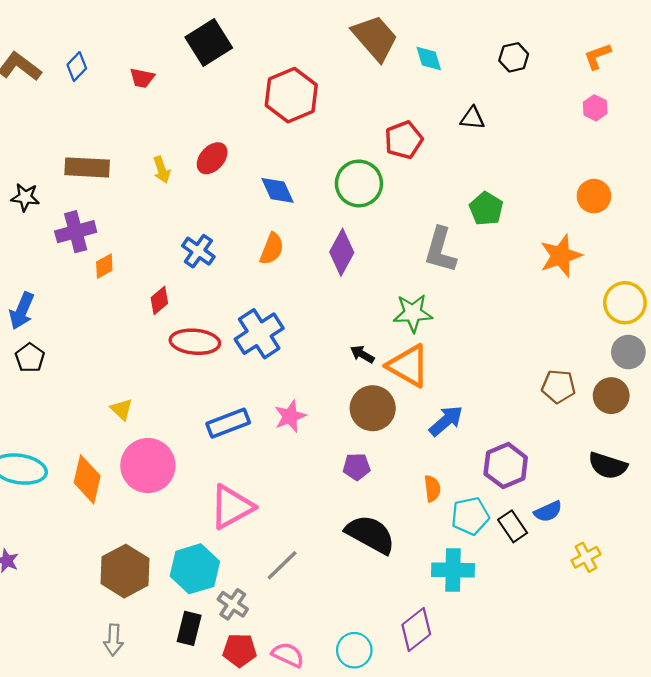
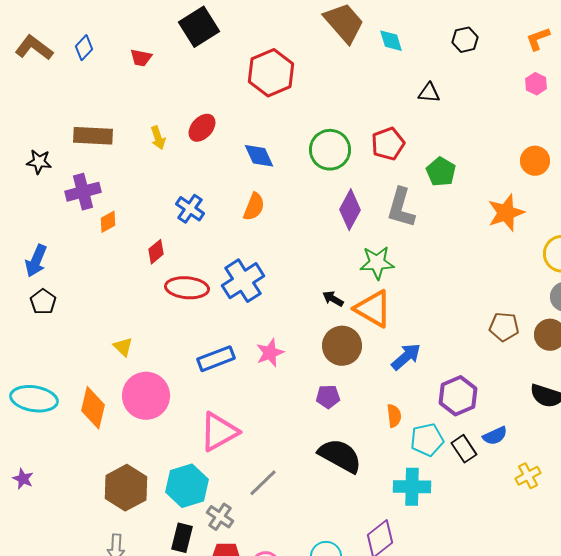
red pentagon: (404, 140) -> (388, 144), moved
purple diamond: (342, 252) -> (350, 210), moved

